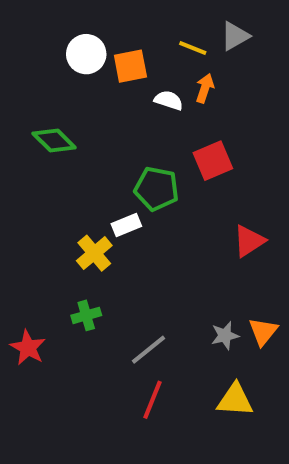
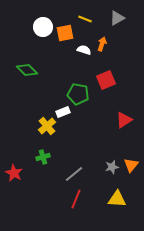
yellow line: (193, 48) -> (85, 19), moved

